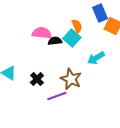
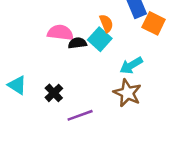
brown star: (71, 79) -> (127, 93), moved

